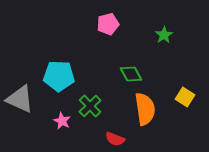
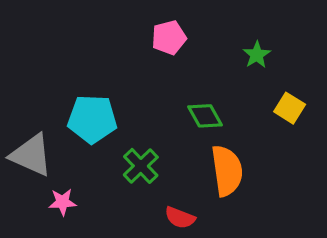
yellow square: (185, 97) -> (290, 108), moved
pink star: (62, 121) -> (62, 202), moved, turned -30

